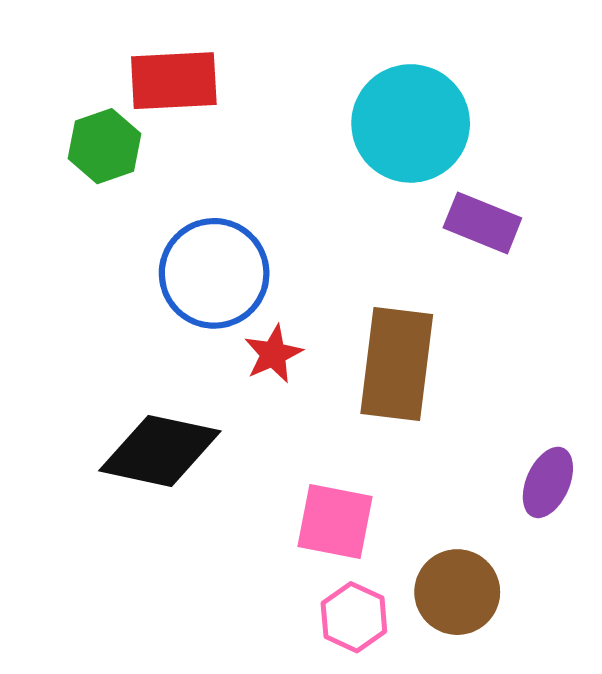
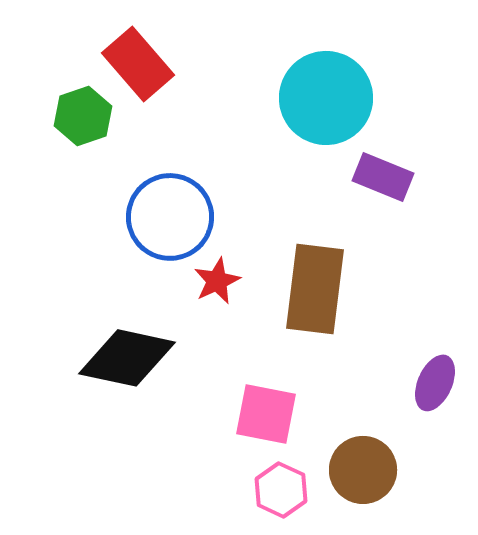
red rectangle: (174, 81) -> (138, 64), turned 52

